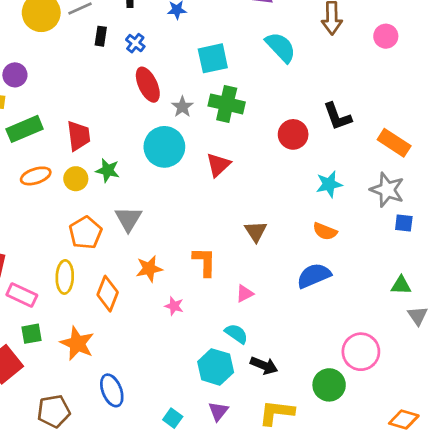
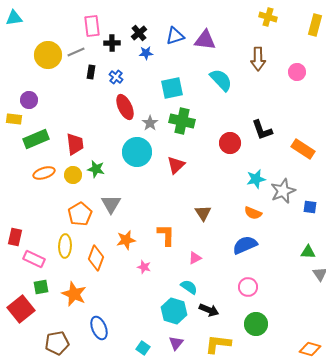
gray star: (387, 190) -> (283, 191), moved, turned 30
pink circle: (361, 352) -> (248, 287), moved, size x0.7

